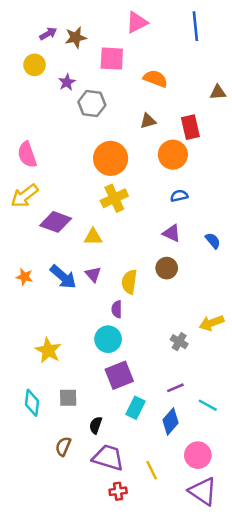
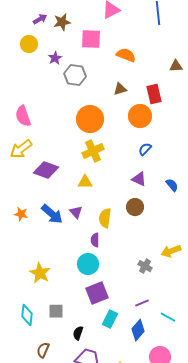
blue semicircle: (179, 196) -> (145, 149), turned -32
yellow triangle: (93, 237) -> (85, 182), moved
brown semicircle: (63, 446) -> (43, 350), moved

